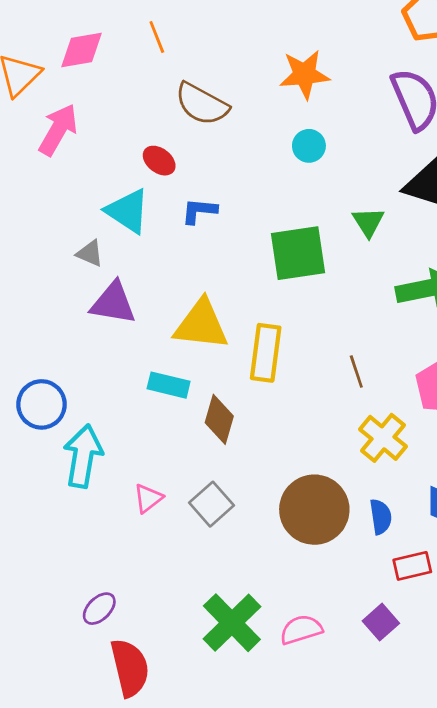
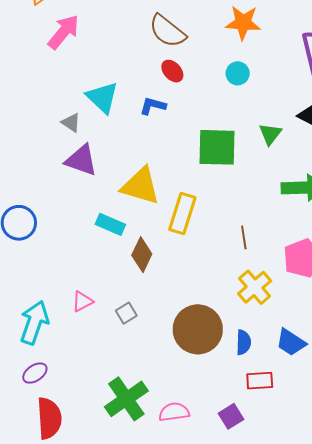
red ellipse: (159, 161) -> (172, 71), moved
cyan arrow: (83, 456) -> (34, 323), moved
gray square: (212, 504) -> (126, 313), size x0.7

